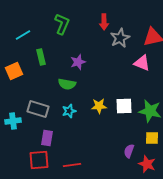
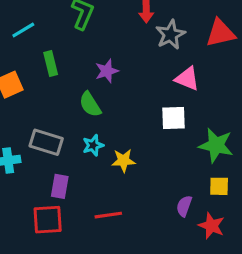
pink triangle: (142, 63) -> (187, 79), moved
green semicircle: (67, 84) -> (90, 104), turned 48
yellow star: (99, 106) -> (123, 160), moved
white square: (124, 106) -> (174, 118), moved
red line: (72, 165) -> (108, 215), moved

